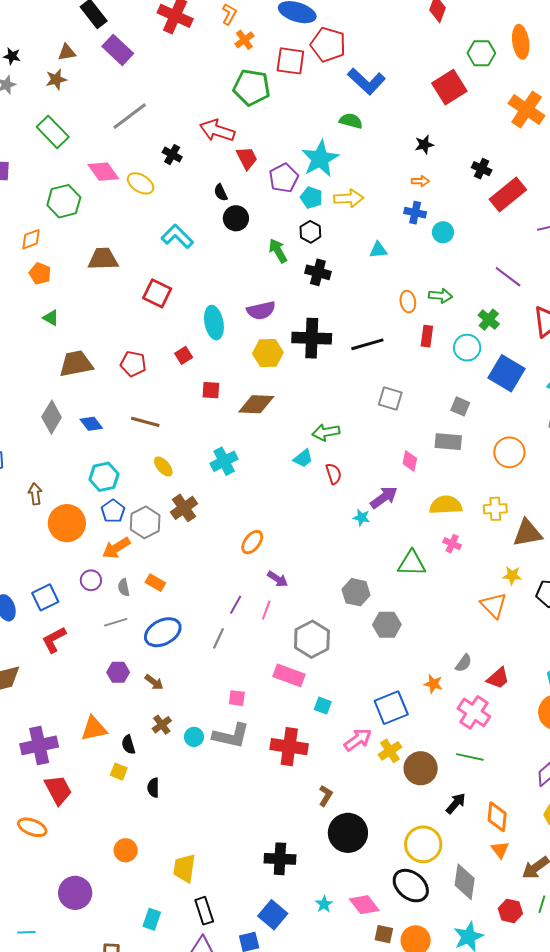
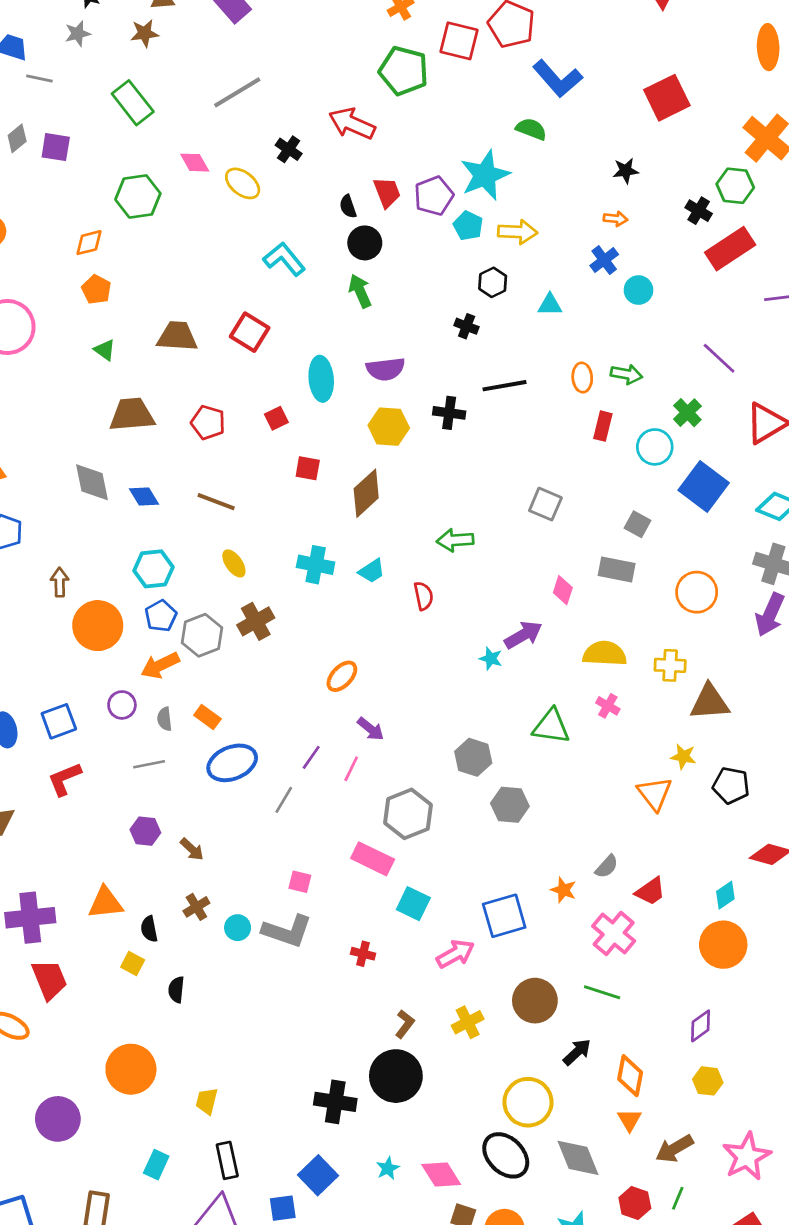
green hexagon: (481, 53) -> (735, 186), moved
red trapezoid: (247, 158) -> (387, 192), moved
pink diamond: (103, 172) -> (195, 163), size x0.7
blue cross: (415, 213) -> (604, 260), turned 35
black hexagon: (310, 232) -> (493, 282), moved
green arrow: (278, 251) -> (360, 291), moved
brown trapezoid: (103, 259) -> (177, 336), moved
black cross: (318, 272) -> (467, 326), size x0.7
black cross: (312, 338) -> (449, 413), size x0.6
black line: (367, 344) -> (504, 386), moved
brown diamond: (256, 404) -> (366, 493), turned -51
gray diamond: (52, 417) -> (92, 482), turned -48
cyan trapezoid: (303, 458) -> (372, 571), moved
cyan cross: (224, 461) -> (316, 565), turned 32
red semicircle: (334, 474) -> (424, 596), moved
blue ellipse: (163, 632) -> (232, 763), moved
cyan square: (323, 706) -> (413, 904), size x1.4
red cross: (289, 747) -> (363, 954), size x0.5
yellow cross: (390, 751) -> (468, 1022), moved
black circle: (348, 833) -> (396, 1076), moved
orange circle: (126, 850) -> (131, 1069), size x1.6
yellow trapezoid: (184, 868) -> (207, 1101), size x0.7
gray diamond: (465, 882) -> (578, 1158), turned -36

